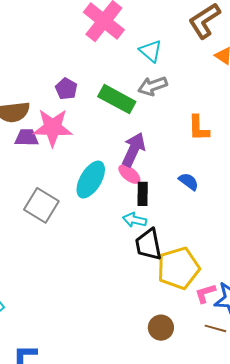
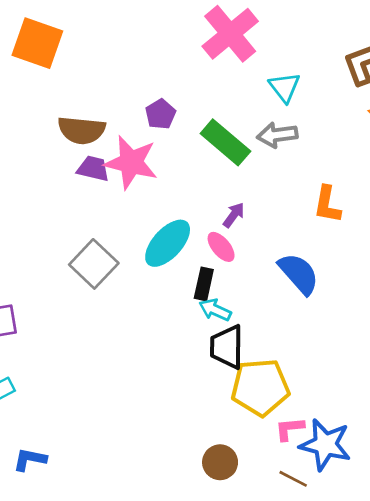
purple arrow: (134, 150) -> (234, 215), size x0.6
blue semicircle: (189, 182) -> (299, 274), size x1.6
black rectangle: (143, 194) -> (204, 284), moved

